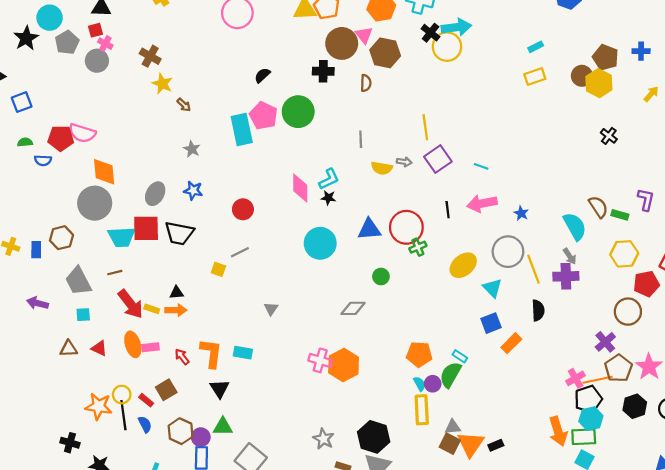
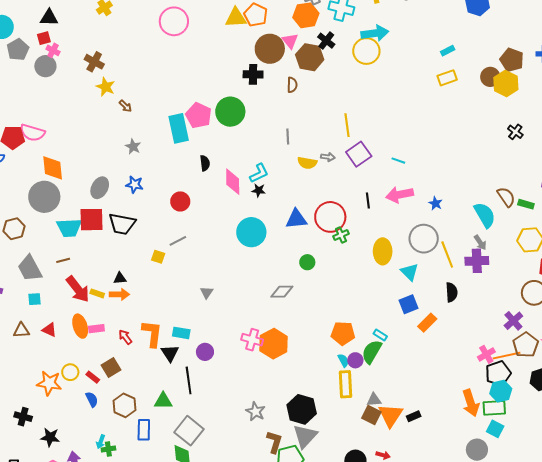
black cross: (431, 33) -> (326, 41), moved
black semicircle: (262, 75) -> (205, 163), moved, turned 126
yellow ellipse: (463, 265) -> (383, 251), turned -50
black triangle: (220, 389) -> (170, 353), moved
black line: (123, 415) -> (189, 380), moved
purple circle: (201, 437) -> (205, 352), moved

